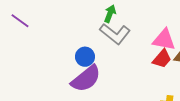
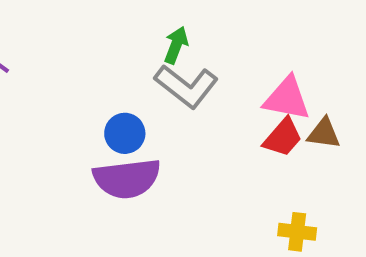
purple semicircle: (86, 79) -> (127, 178), turned 32

